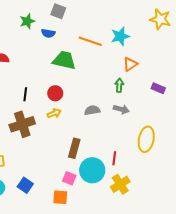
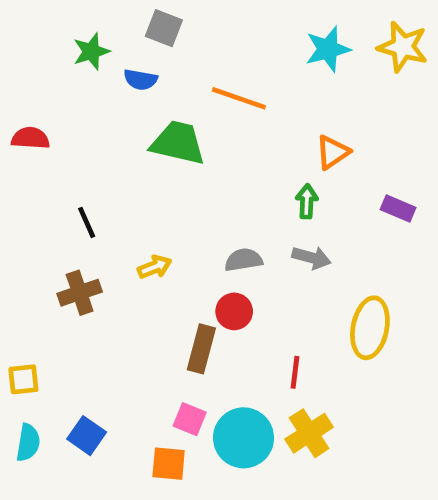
cyan star: (120, 36) -> (328, 49), moved
red circle: (55, 93) -> (234, 311), moved
black line: (25, 94) -> (87, 222), turned -32
brown cross: (22, 124) -> (80, 293), size x0.7
cyan circle: (92, 170) -> (244, 438), moved

